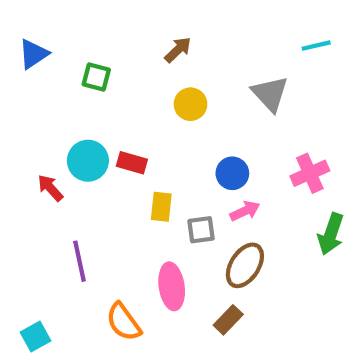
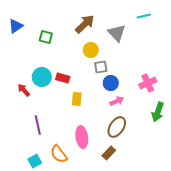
cyan line: (316, 46) -> (144, 16), moved
brown arrow: (178, 50) -> (85, 24), size x1.5
gray triangle: (270, 94) -> (117, 33), moved
gray square: (201, 230) -> (101, 67), moved
cyan square: (36, 337) -> (35, 161), moved

